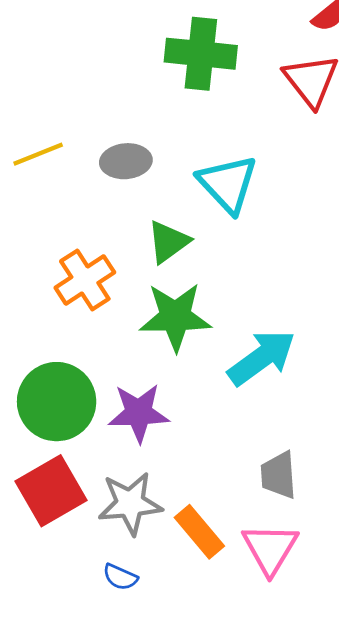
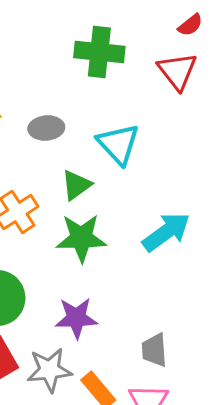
cyan arrow: (262, 358) -> (166, 232), moved
purple star: (139, 413) -> (76, 318), moved

